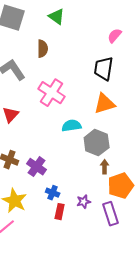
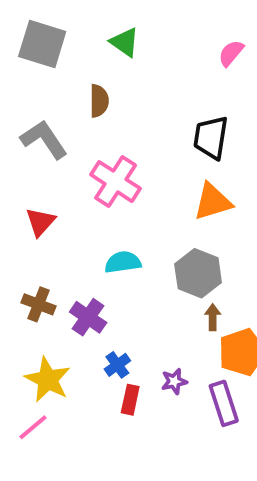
pink semicircle: (115, 36) -> (231, 53), moved
cyan semicircle: (72, 126) -> (123, 262), moved
blue cross: (53, 193) -> (117, 365), turned 32

